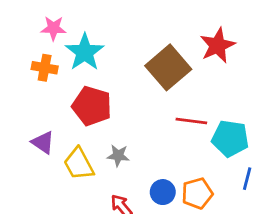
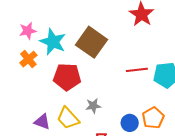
brown square: (168, 67) -> (91, 42), moved
orange cross: (45, 68) -> (28, 59), turned -36
purple triangle: (43, 142) -> (42, 122), moved

